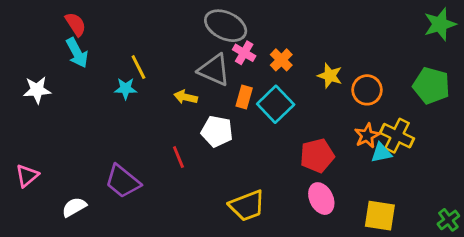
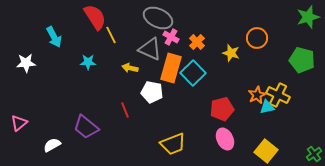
red semicircle: (76, 24) -> (95, 17), moved, size x1.5
yellow line: (138, 67) -> (111, 35), moved
orange circle: (367, 90) -> (257, 38), moved
orange rectangle: (244, 97) -> (171, 68), size x1.8
yellow square: (380, 216) -> (266, 151), turned 30

